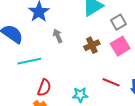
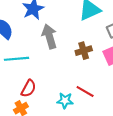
gray arrow: (58, 36) -> (49, 36), size x1.6
red line: (111, 82) -> (85, 91), moved

